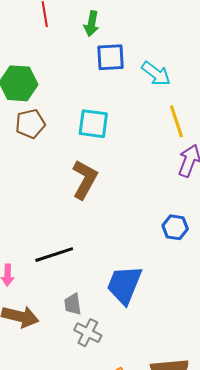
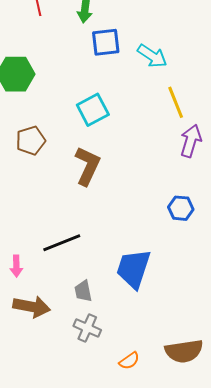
brown pentagon: (30, 124) -> (31, 141), moved
cyan square: (93, 124) -> (93, 110), turned -32
gray cross: (88, 333) -> (87, 328), moved

